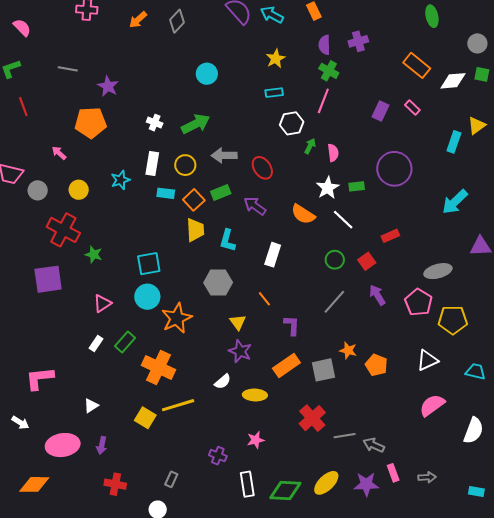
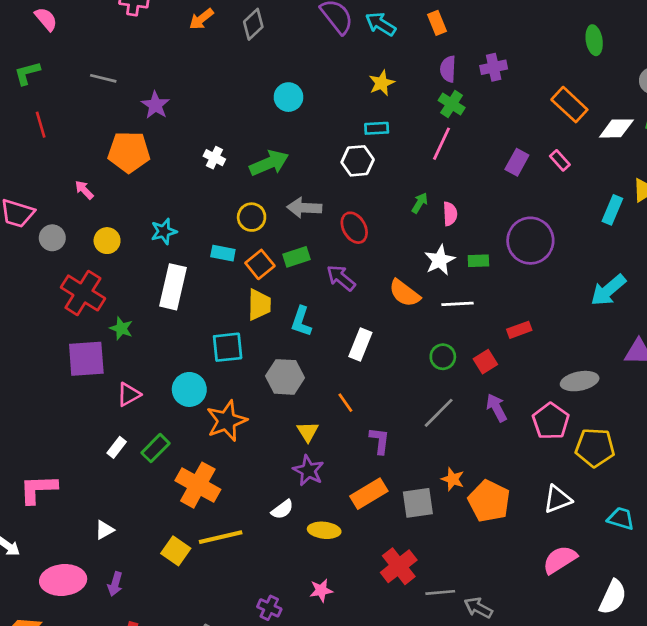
white hexagon: (292, 123) -> (358, 161), moved
white rectangle: (152, 164) -> (173, 287), moved, size x1.4
white line: (343, 220) -> (458, 304), turned -50
cyan square: (149, 264) -> (228, 347), moved
purple square: (48, 279) -> (86, 359), moved
orange pentagon: (376, 365) -> (489, 501), size x1.4

